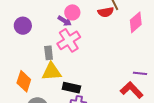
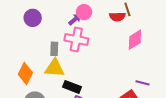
purple arrow: (65, 21) -> (75, 19), turned -80
pink diamond: (136, 22) -> (135, 40), moved
pink cross: (69, 40) -> (76, 39), turned 35

